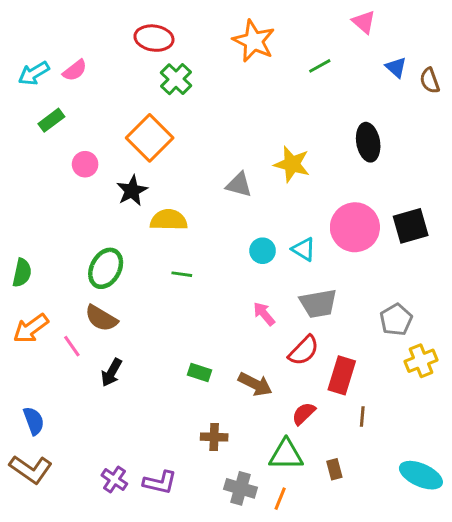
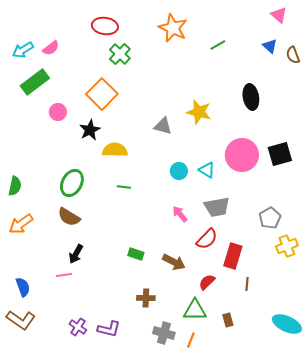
pink triangle: (364, 22) -> (279, 15), moved
green rectangle: (51, 120) -> (35, 82), size x1.6
pink line: (72, 346) -> (64, 275), moved, turned -63

